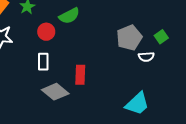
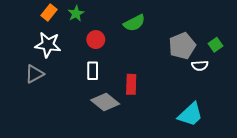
green semicircle: (69, 16) -> (134, 23), moved

